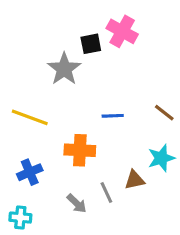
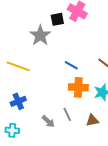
blue line: (113, 116) -> (71, 65), turned 32
orange cross: (80, 150) -> (78, 87), moved
brown triangle: (135, 180) -> (92, 120), moved

